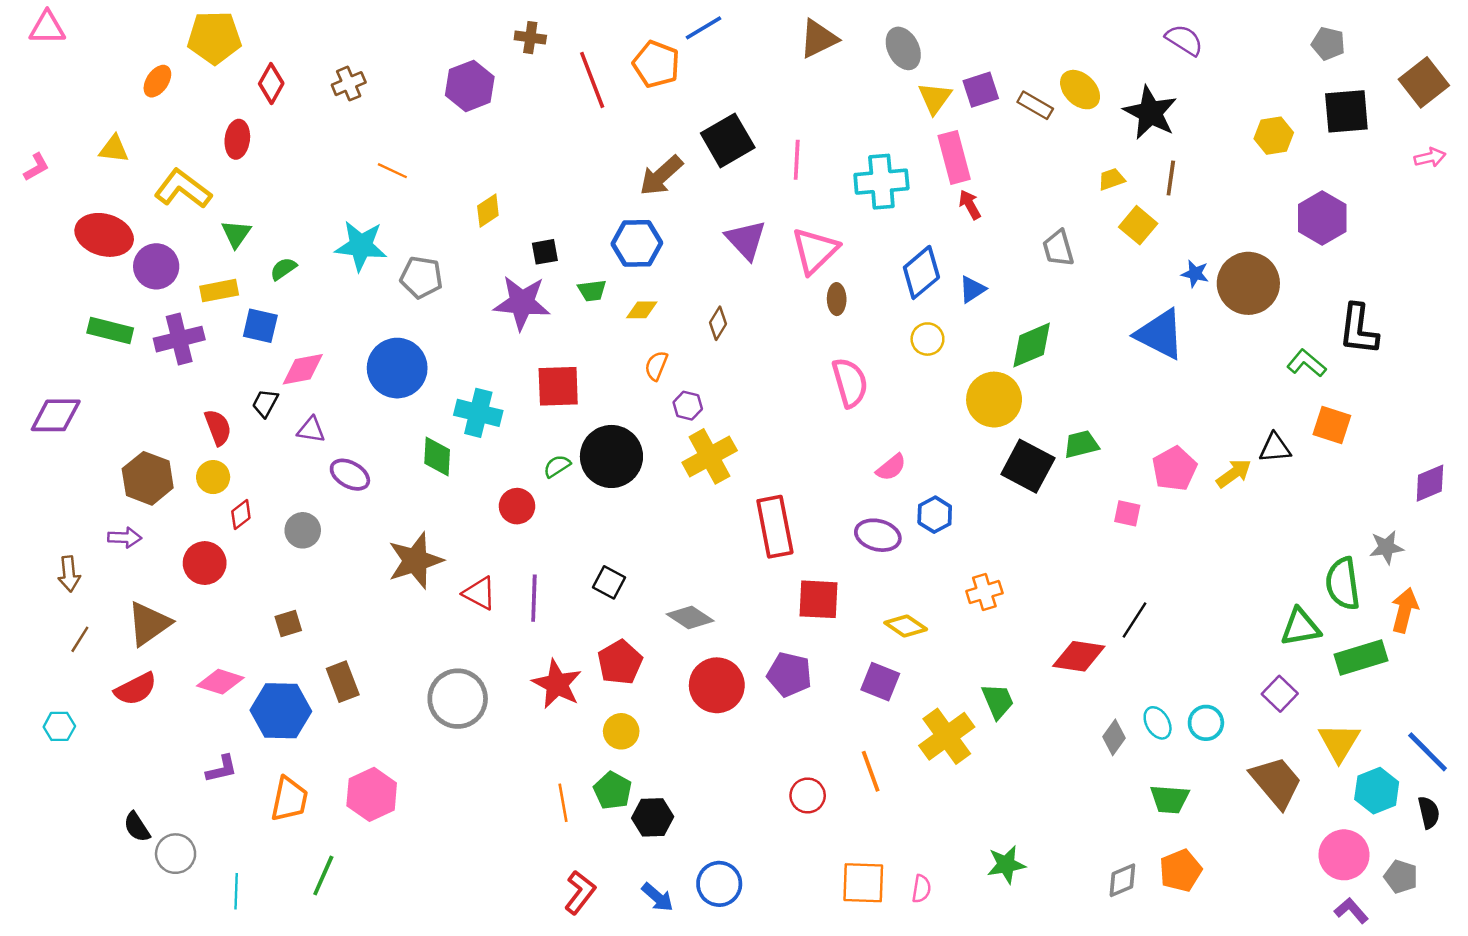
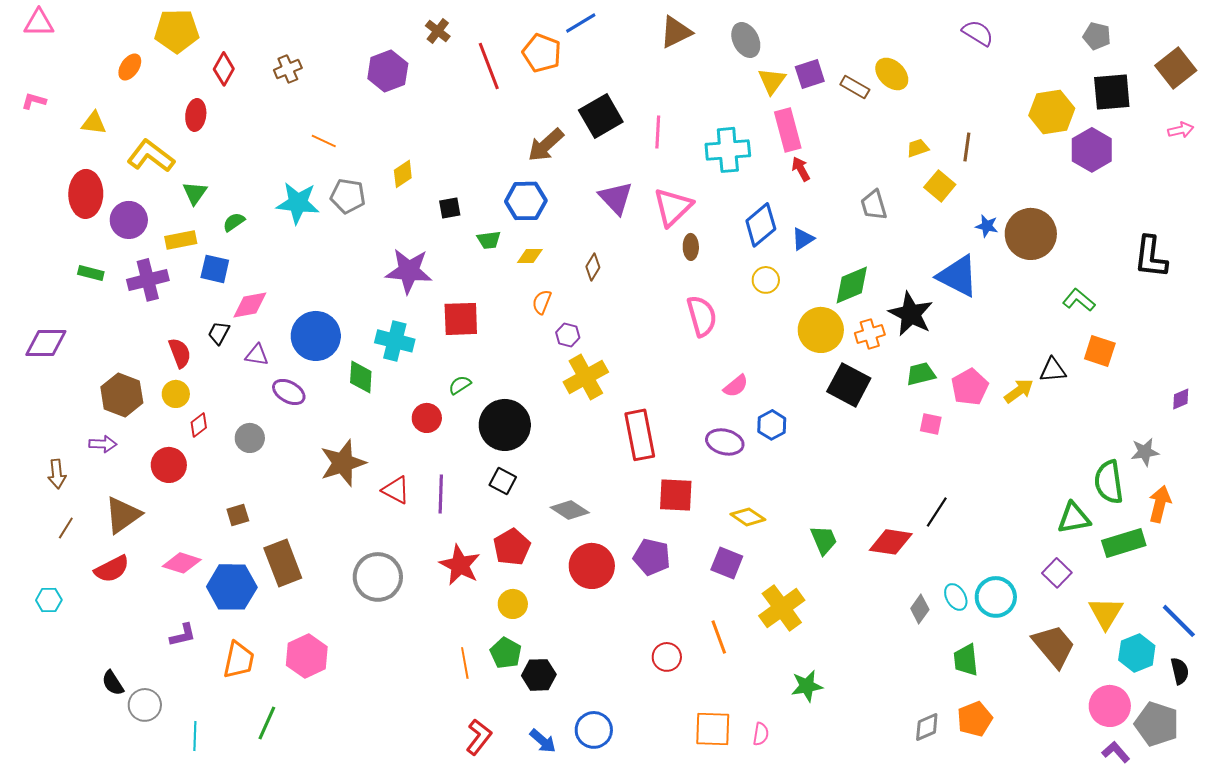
brown cross: (530, 38) -> (438, 31), turned 30
black star: (1150, 113) -> (911, 314), moved
yellow hexagon: (1274, 136) -> (1052, 112), size x1.4
pink L-shape: (36, 167) -> (34, 101), moved, turned -135
purple hexagon: (1322, 218) -> (1092, 150), moved
red ellipse: (104, 235) -> (86, 194), turned 75
gray pentagon: (421, 277) -> (348, 196), moved
purple star: (522, 303) -> (409, 271), moved
black L-shape: (1359, 329) -> (1151, 257), moved
green rectangle: (110, 331) -> (91, 273), size x0.7
blue circle: (397, 368) -> (316, 336), moved
green trapezoid: (1081, 444) -> (921, 374), moved
black circle: (611, 456) -> (505, 425), moved
purple diamond: (1430, 483) -> (1181, 399), size x0.7
orange cross: (984, 592) -> (870, 334), moved
brown rectangle: (343, 682) -> (283, 563), size x1.4
green trapezoid: (998, 701) -> (824, 540), moved
cyan circle: (1206, 723) -> (996, 597), size x1.4
green trapezoid: (1170, 799) -> (966, 660), turned 80
green star: (1006, 865) -> (807, 686), moved
gray pentagon: (1401, 877) -> (1157, 724), size x1.6

